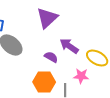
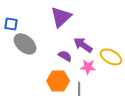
pink star: (81, 76) -> (88, 67), moved

